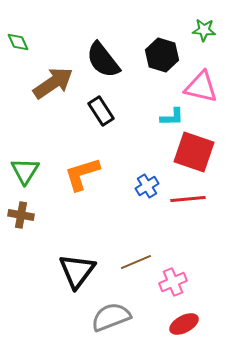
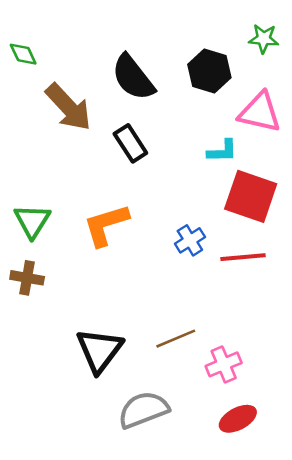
brown arrow: (53, 83) -> (68, 107), turned 81

